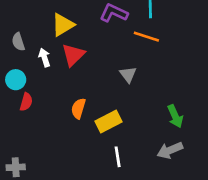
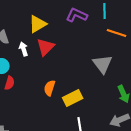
orange line: (146, 37) -> (117, 33), moved
gray triangle: (128, 74) -> (103, 64), moved, size x1.5

